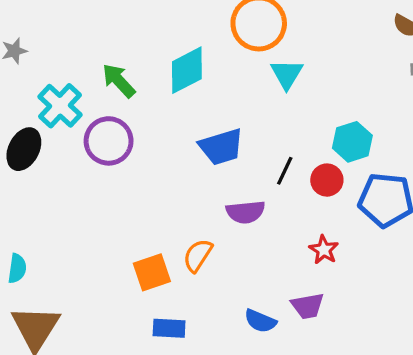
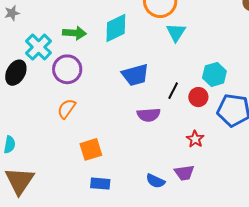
green arrow: (119, 81) -> (74, 33), turned 135
orange semicircle: (198, 255) -> (66, 109), moved

